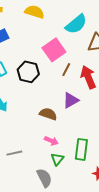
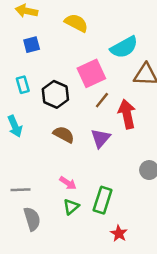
purple triangle: (71, 100) -> (101, 138), turned -30
brown semicircle: (48, 114) -> (64, 135), moved
gray semicircle: (44, 178) -> (32, 219), moved

